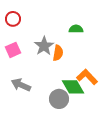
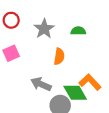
gray star: (44, 46) -> (44, 29), moved
gray arrow: (21, 85) -> (41, 84), moved

